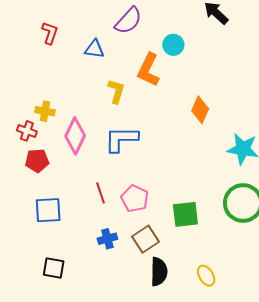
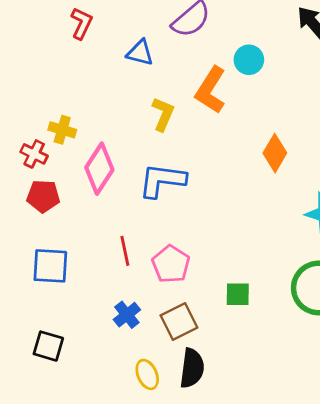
green square: (185, 214) -> (238, 294), size x0.7
blue cross: (107, 239) -> (127, 315), turned -30
yellow ellipse: (206, 276) -> (147, 374), moved

